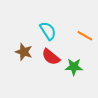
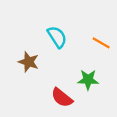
red semicircle: (51, 57) -> (62, 98), moved

